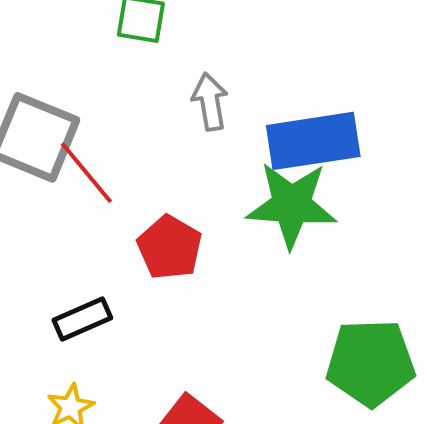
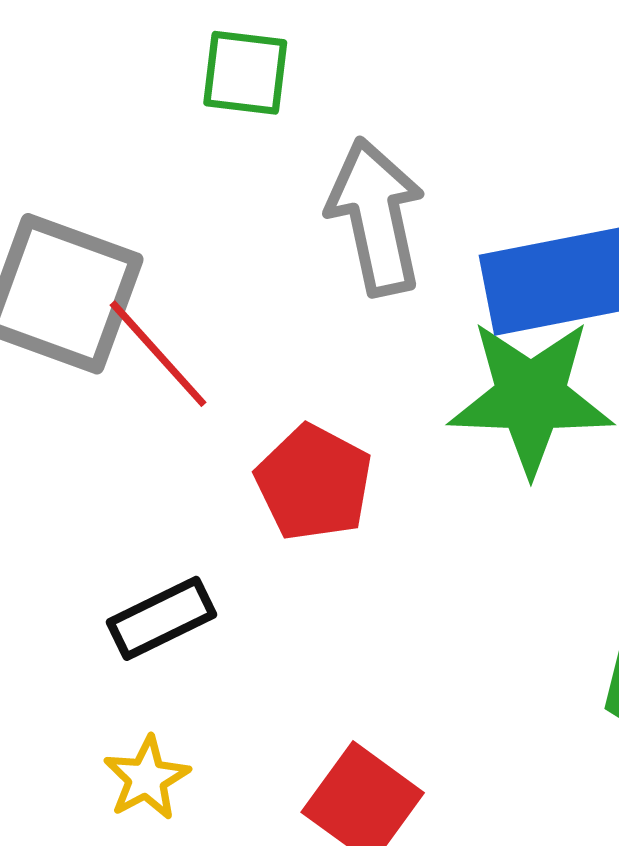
gray arrow: (210, 102) -> (376, 217), size x1.5

